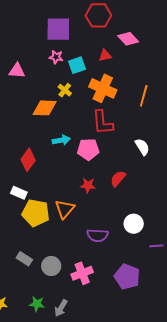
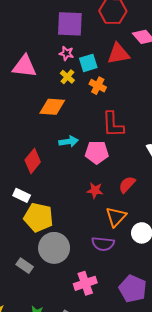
red triangle: (105, 55) -> (118, 54), size x1.6
pink triangle: (17, 71) -> (24, 66), size x1.4
orange cross: (103, 88) -> (98, 86), moved, size x0.6
yellow cross: (65, 90) -> (67, 77), moved
orange triangle: (65, 209) -> (116, 217), moved
gray circle: (51, 266) -> (54, 248), moved, size x1.5

